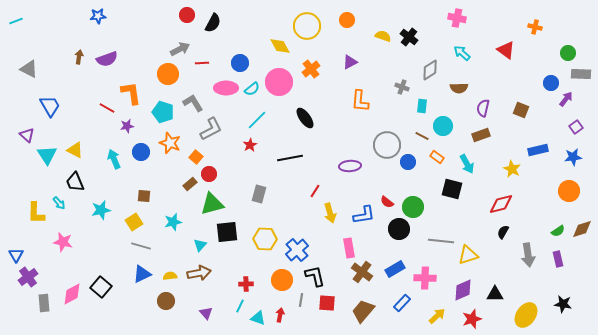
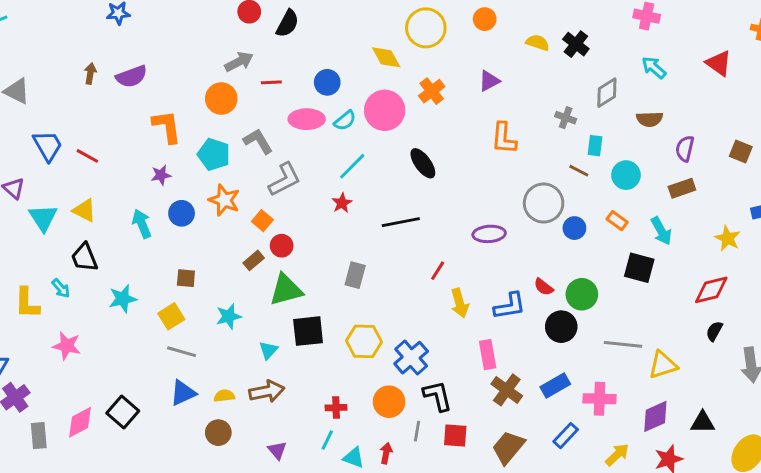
red line: (107, 108) -> (87, 156), moved
brown line: (422, 136) -> (579, 171), moved

